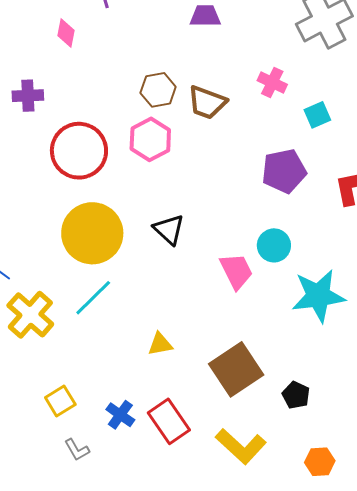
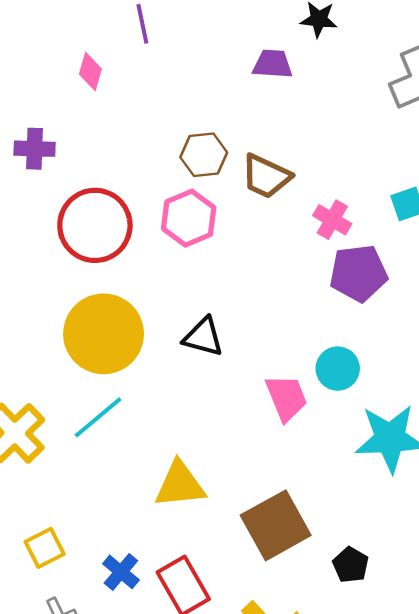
pink cross: (272, 83) -> (332, 220), moved
black triangle: (169, 229) -> (203, 337), turned -32
yellow triangle: (160, 344) -> (180, 485), size x1.6

